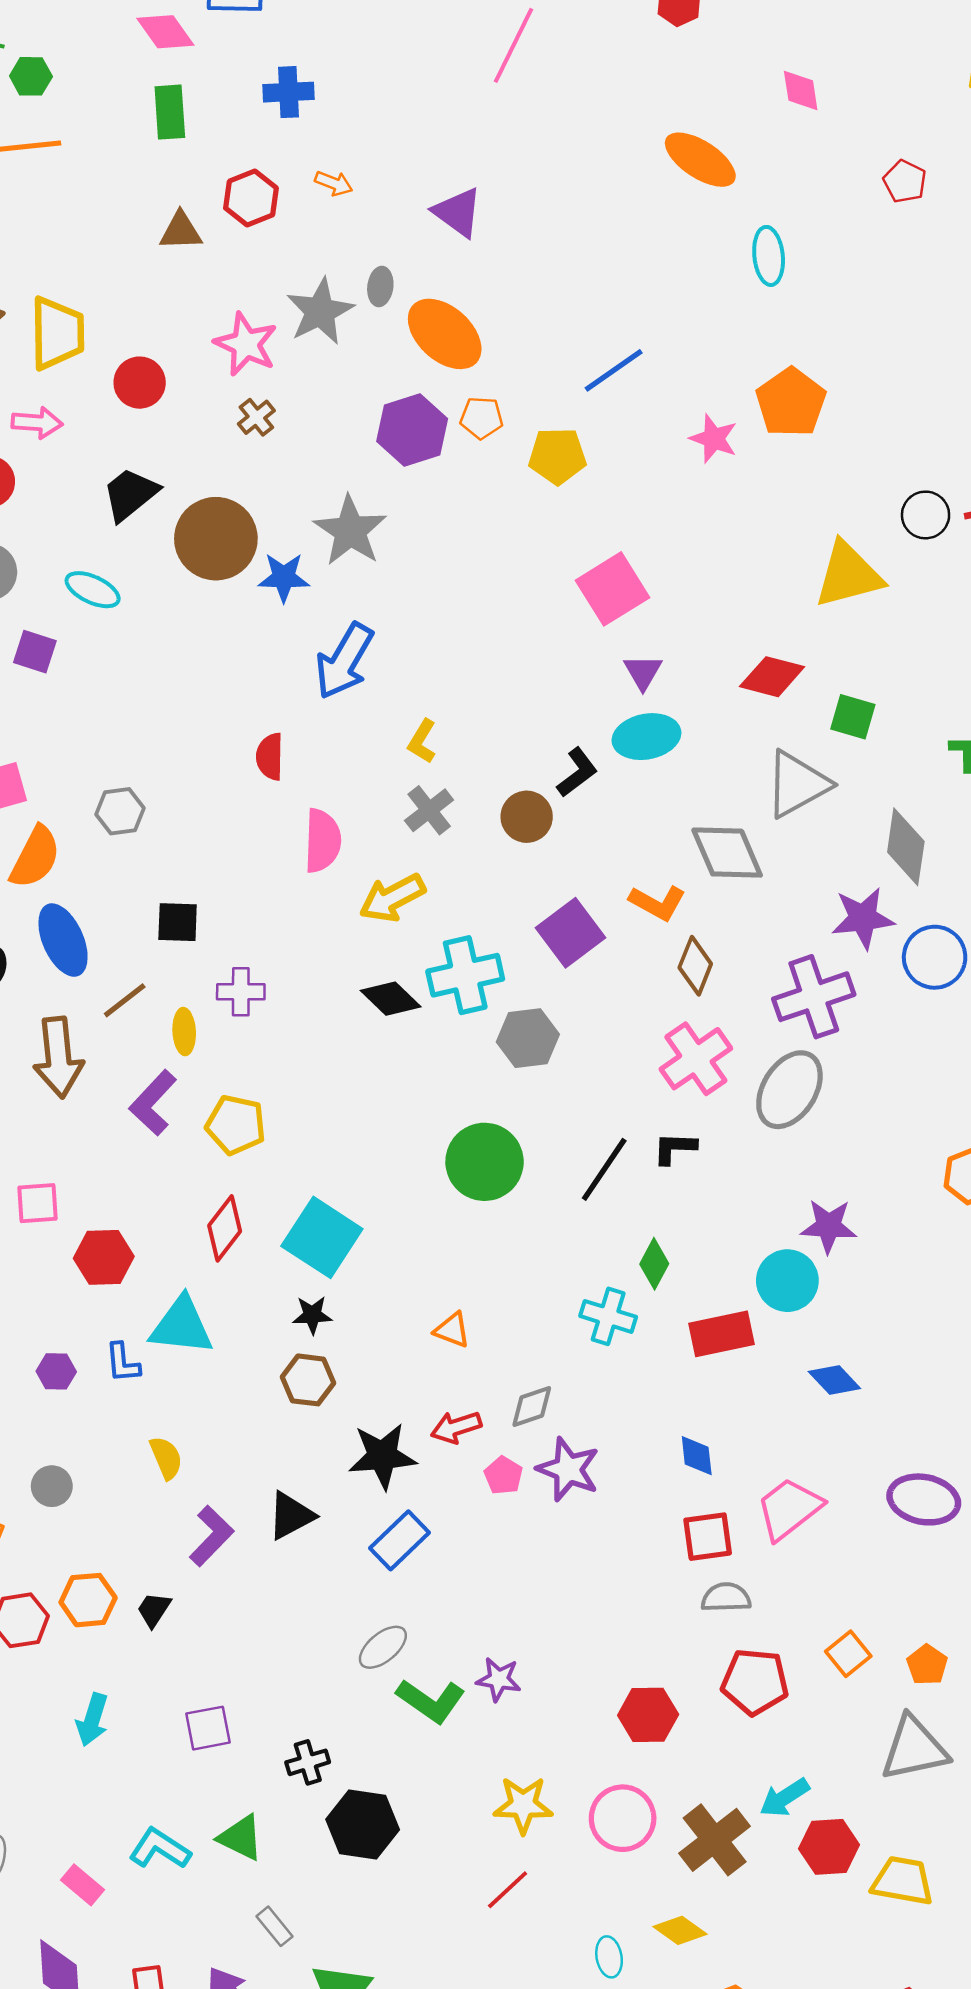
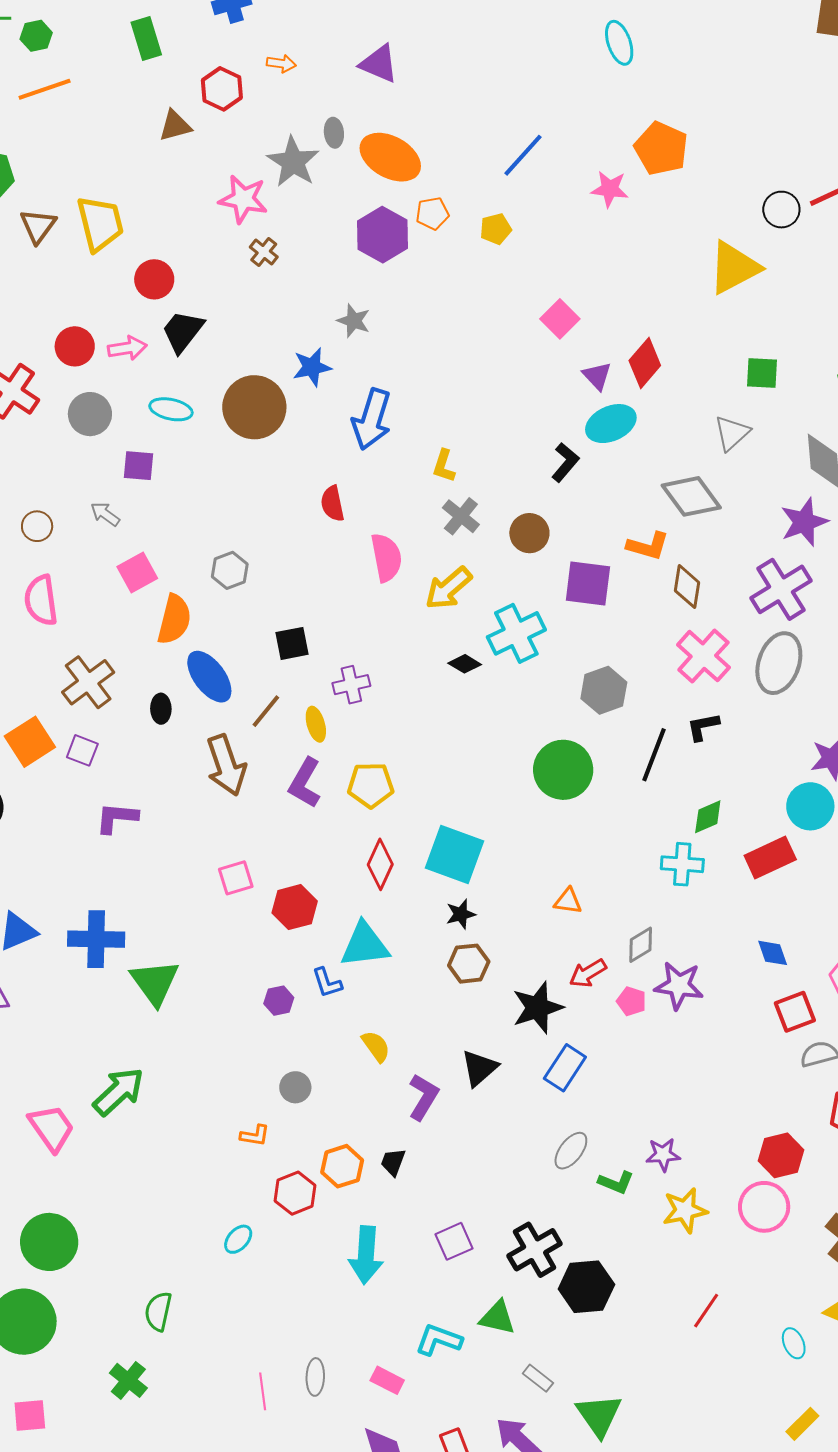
red circle: (140, 383) -> (154, 279), moved
pink arrow: (37, 423) -> (127, 348), moved
yellow pentagon: (557, 456) -> (496, 229), size x0.7
gray star: (350, 531) -> (354, 321), size x0.6
brown circle: (216, 539) -> (254, 407), moved
pink square: (613, 589) -> (560, 319), size x0.7
red diamond: (772, 677) -> (645, 363), moved, turned -51
gray triangle: (797, 784) -> (732, 433), size x0.7
brown circle: (527, 817) -> (529, 533), moved
purple square: (571, 933) -> (588, 583), turned -33
black diamond: (391, 999) -> (465, 664), size x0.7
gray hexagon: (528, 1038) -> (604, 690), moved
green diamond: (654, 1264) -> (708, 817), turned 51
green L-shape: (431, 1701) -> (616, 1182), size x0.7
cyan arrow: (92, 1720) -> (366, 1255), size x1.4
black cross: (308, 1762) -> (535, 1250), size x1.6
yellow star: (523, 1805) -> (685, 1210), moved
pink circle: (623, 1818) -> (764, 1207), moved

